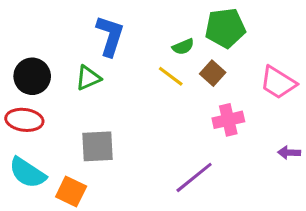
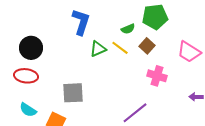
green triangle: (88, 78) -> (98, 49), moved
pink cross: (228, 120) -> (157, 76), turned 30
cyan semicircle: (27, 173) -> (28, 110), size x0.7

